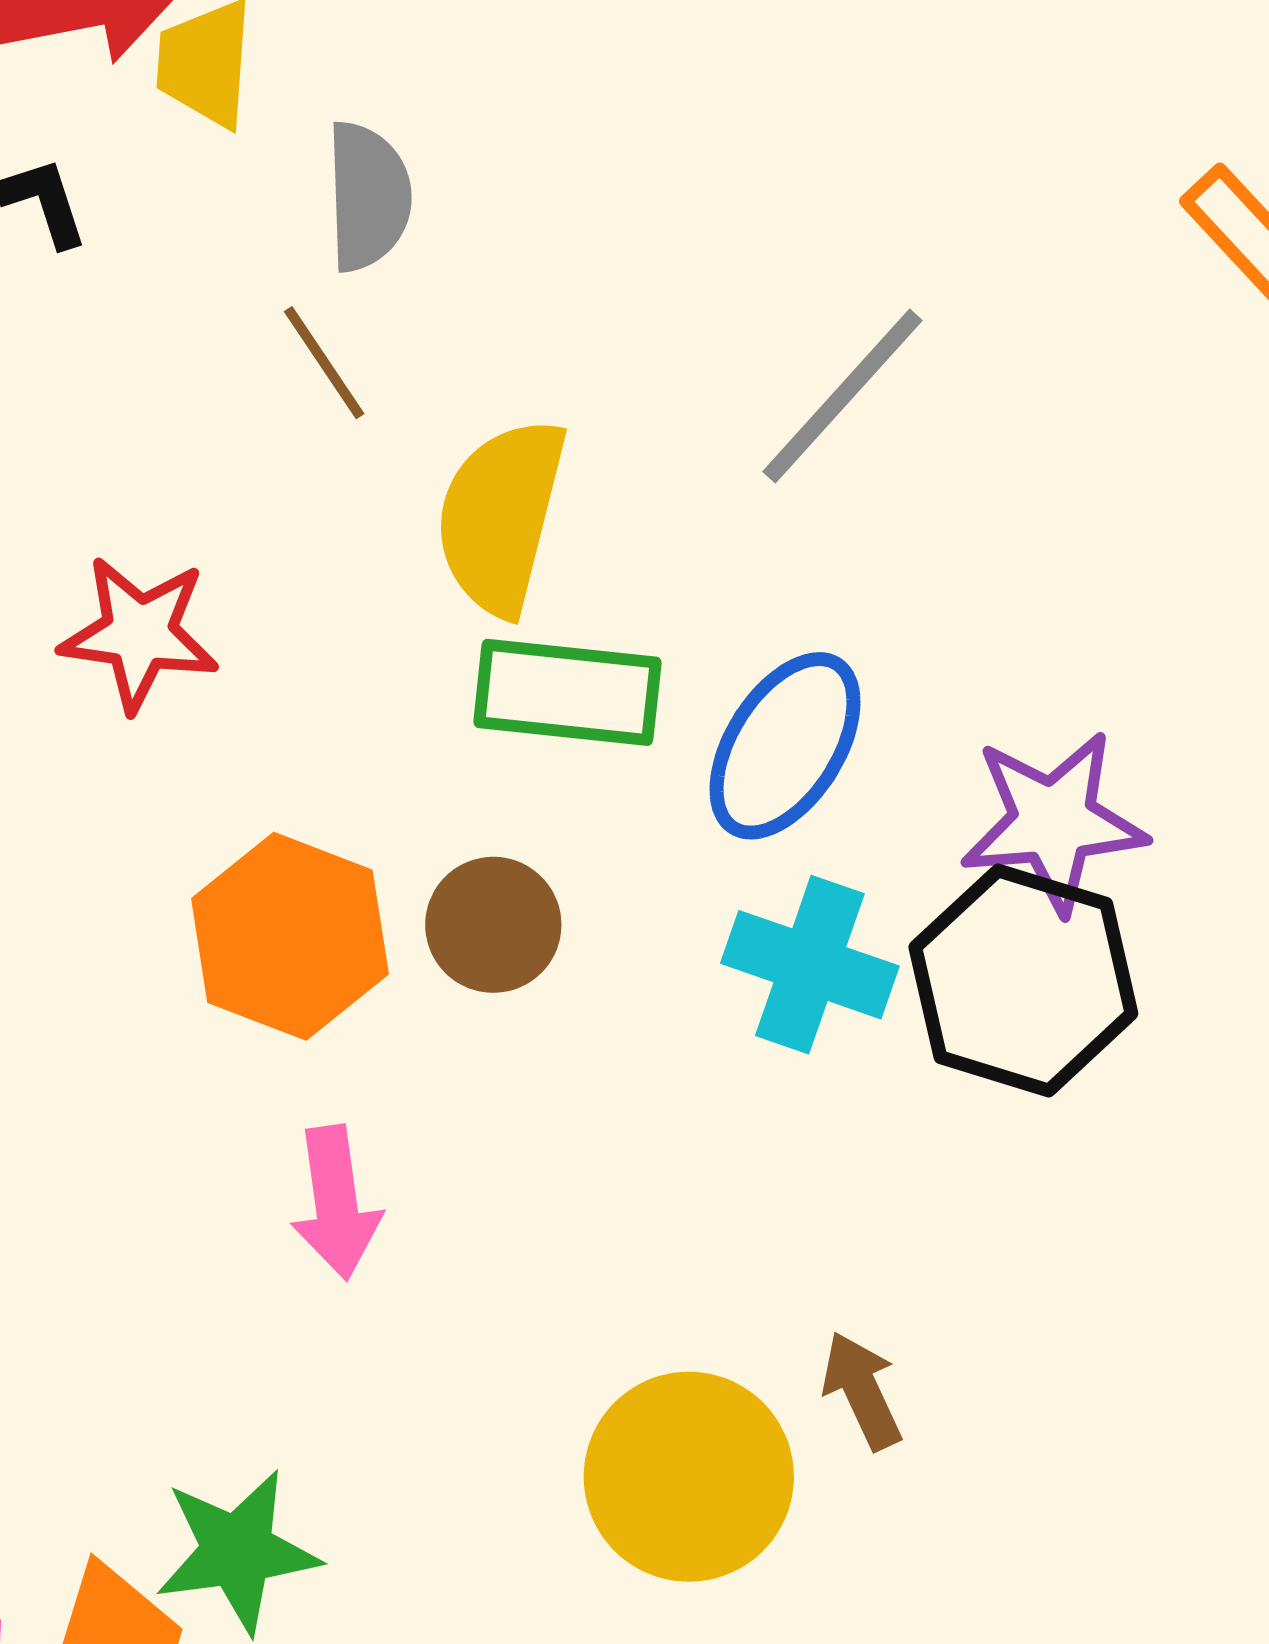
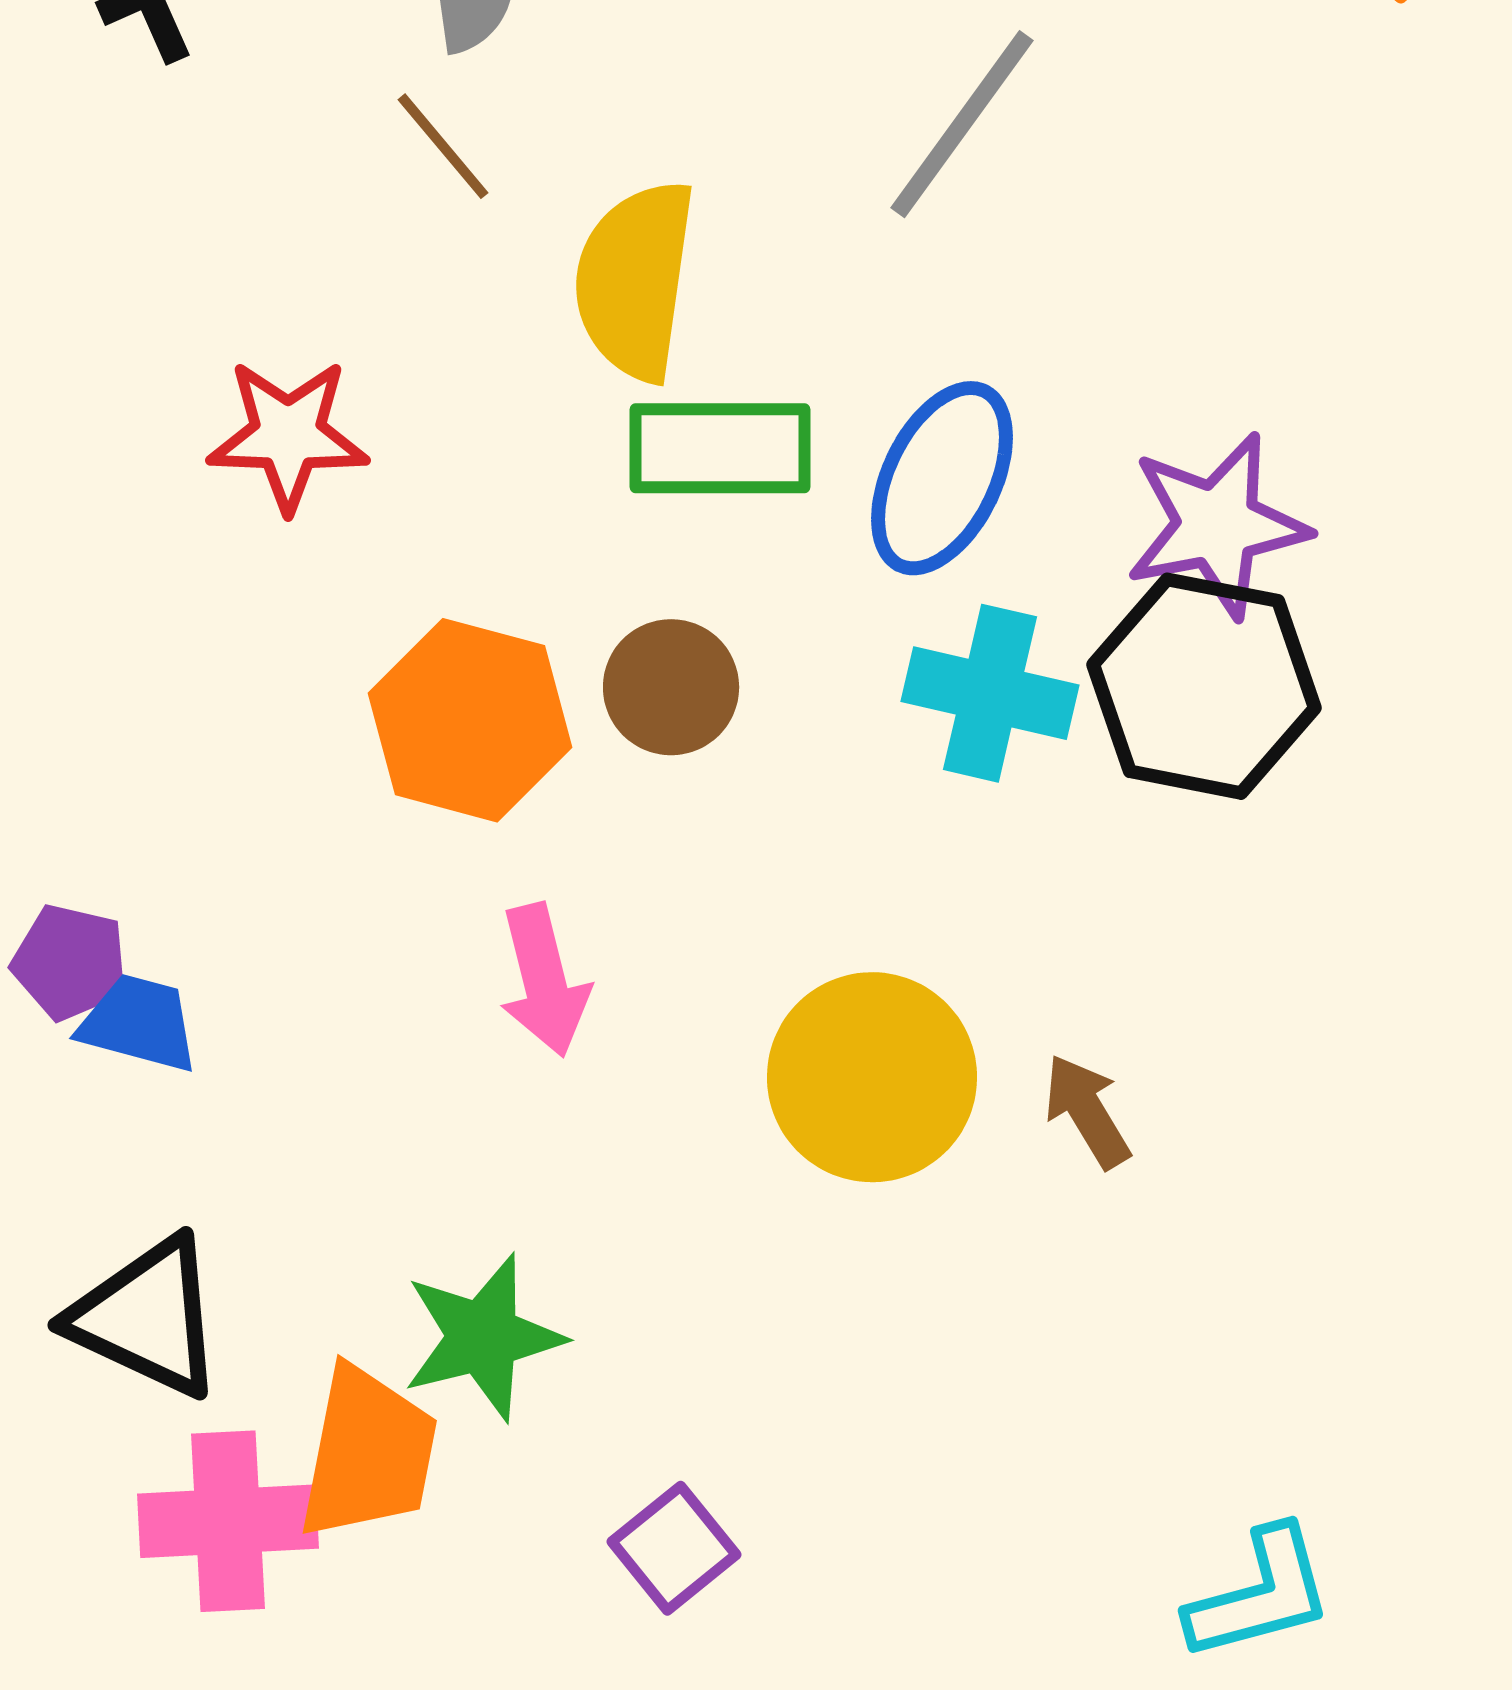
yellow circle: (689, 1477) -> (872, 1077), moved

